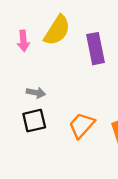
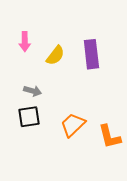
yellow semicircle: (57, 30) -> (55, 55), moved, size x0.7

